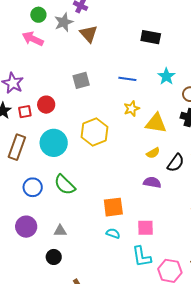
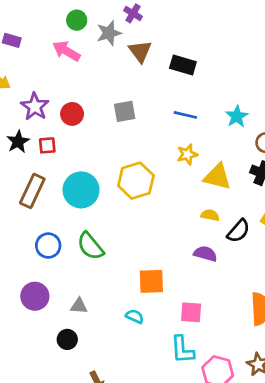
black rectangle: (151, 37) -> (183, 65), moved
red circle: (46, 105) -> (72, 114), moved
yellow semicircle: (153, 153) -> (210, 215), turned -144
cyan semicircle: (113, 233) -> (135, 316), moved

